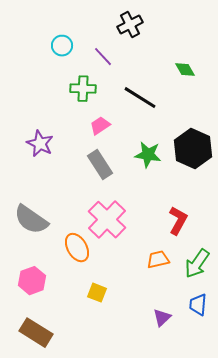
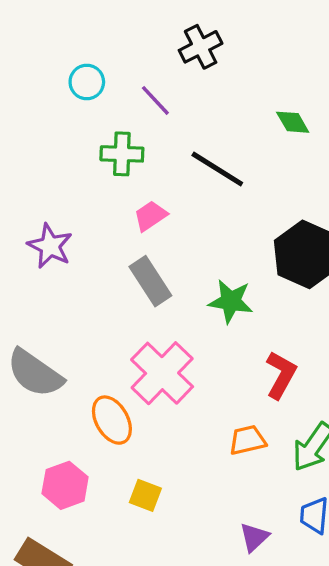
green star: (148, 155) -> (231, 301), moved
pink hexagon: (32, 281) -> (65, 485), moved

